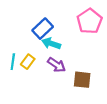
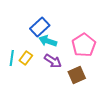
pink pentagon: (90, 21) -> (84, 45), moved
brown square: (82, 80) -> (77, 75), turned -30

